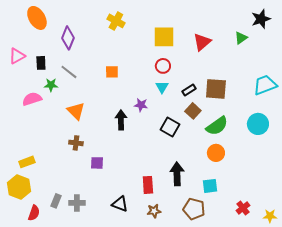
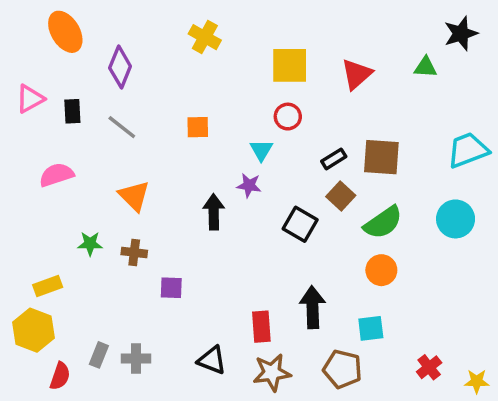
green triangle: (241, 38) -> (426, 67), turned 40
green star: (51, 85) -> (90, 244), moved
cyan triangle: (162, 87) -> (261, 150), moved
brown star: (154, 211) -> (272, 373), size x1.5

